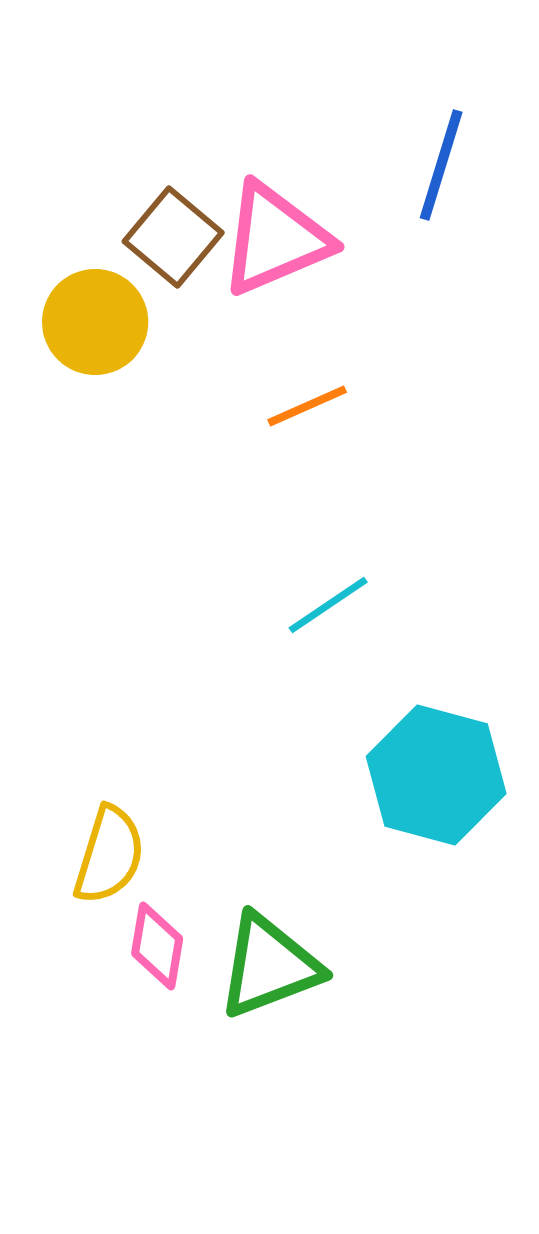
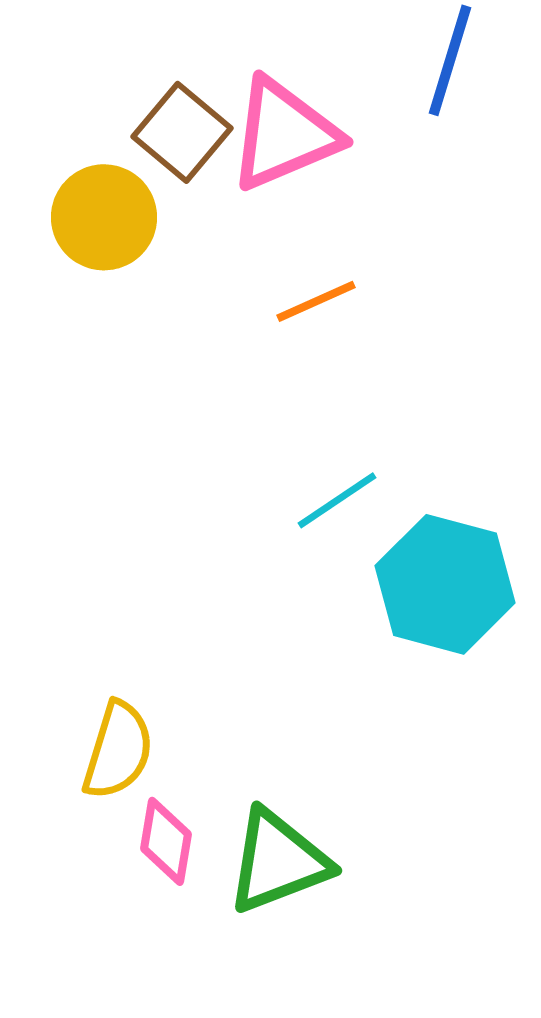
cyan hexagon: (436, 775) -> (445, 584), moved

